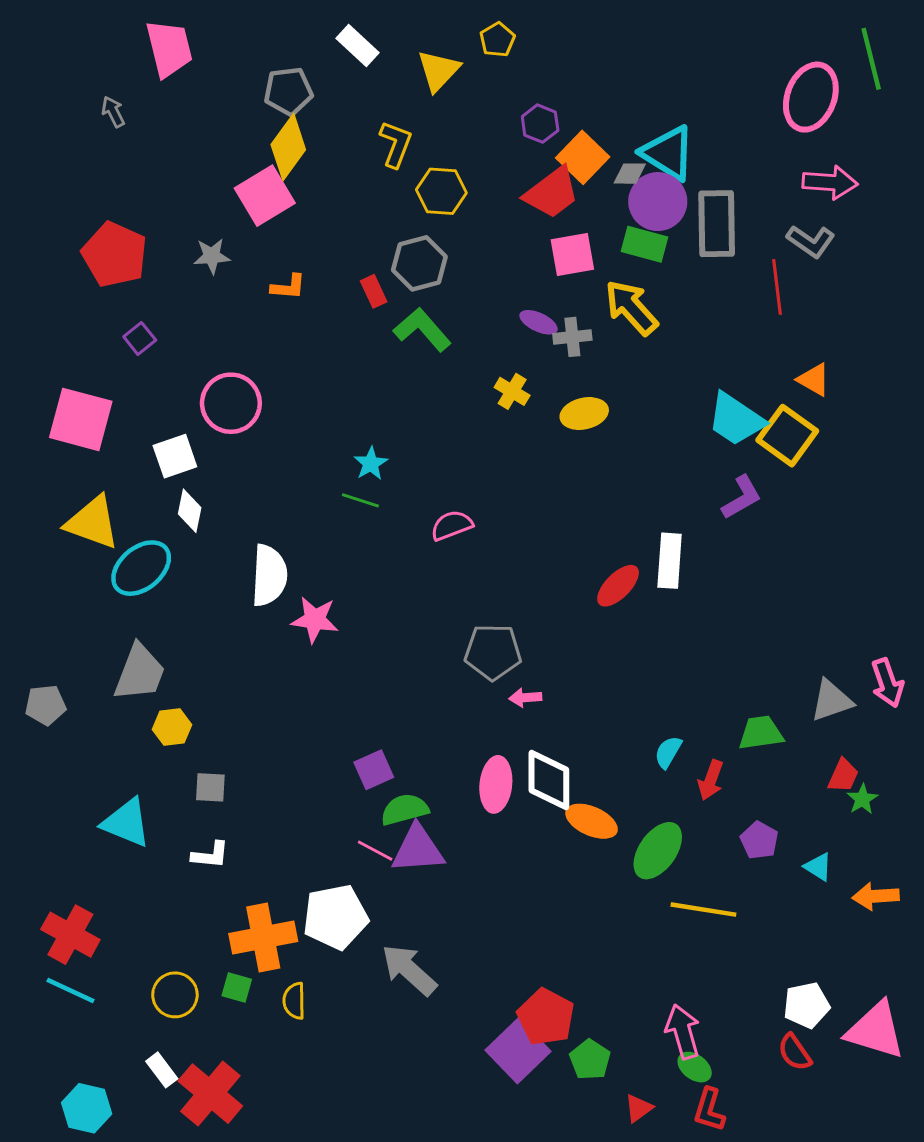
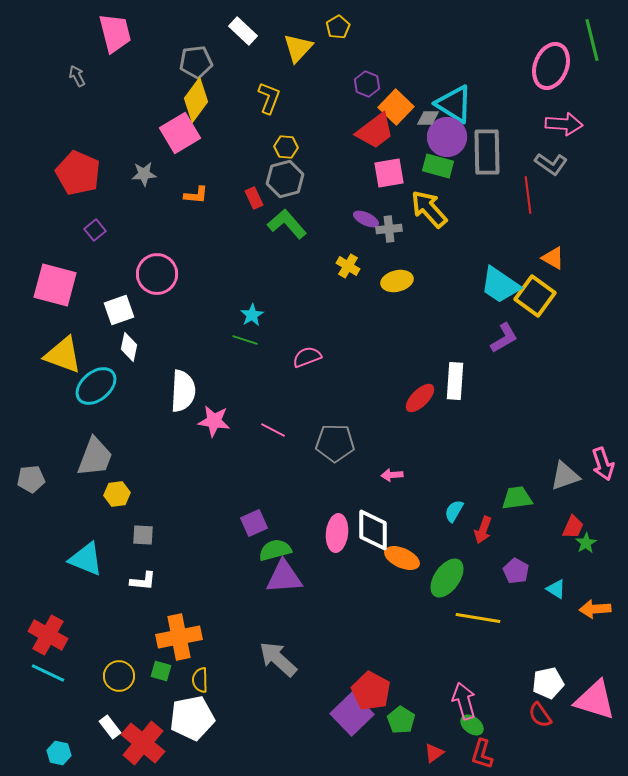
yellow hexagon: (441, 191) -> (286, 147), moved, size x0.7
pink arrow: (525, 698) -> (392, 475), moved
pink line: (375, 851) -> (273, 430), moved
white pentagon: (335, 917) -> (192, 718), moved
cyan hexagon: (87, 1108) -> (59, 753), size x0.7

